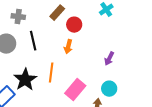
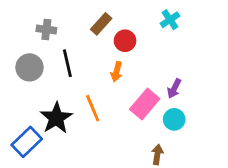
orange line: (51, 73) -> (93, 108), turned -30
cyan circle: (109, 89) -> (174, 119), moved
pink rectangle: (75, 90) -> (145, 104), moved

